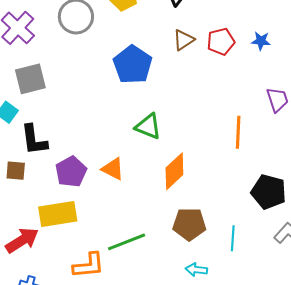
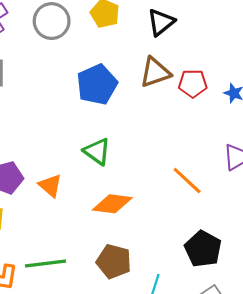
brown triangle: (184, 40) -> (155, 72), size x1.4
orange line: (238, 132) -> (187, 180), turned -64
orange diamond: (174, 171) -> (112, 204), turned 36

